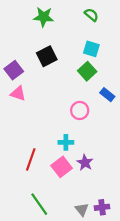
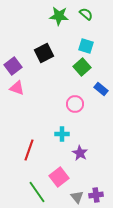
green star: (44, 17) -> (59, 16), moved
pink square: (62, 167) -> (59, 177), moved

